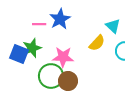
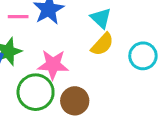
cyan triangle: (113, 26) -> (101, 18), moved
brown circle: (68, 81) -> (75, 101), moved

